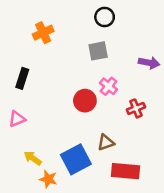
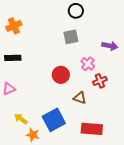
orange cross: (43, 33) -> (14, 26), moved
black rectangle: (22, 78) -> (13, 58), turned 70
pink cross: (108, 86) -> (88, 64), moved
brown triangle: (106, 142) -> (80, 98), moved, turned 40

